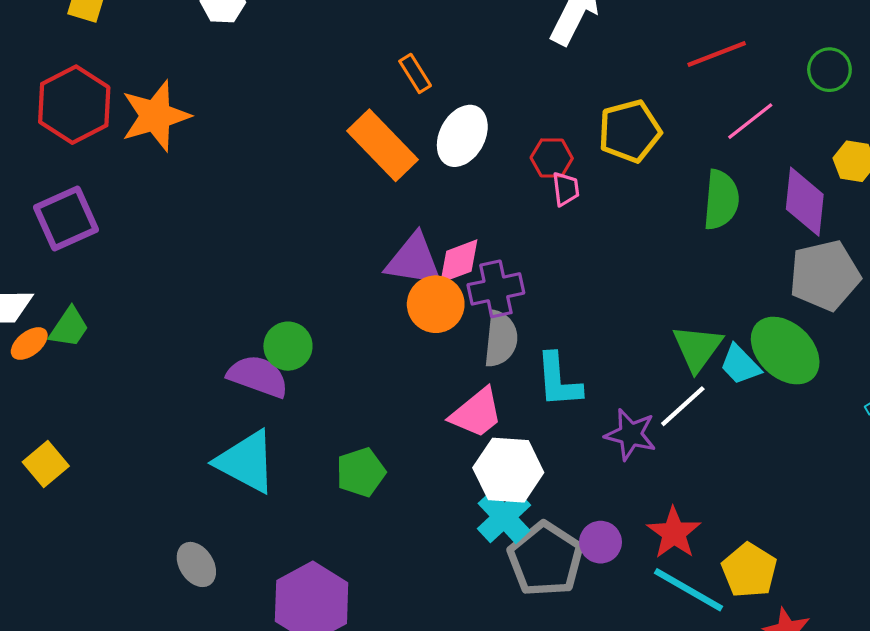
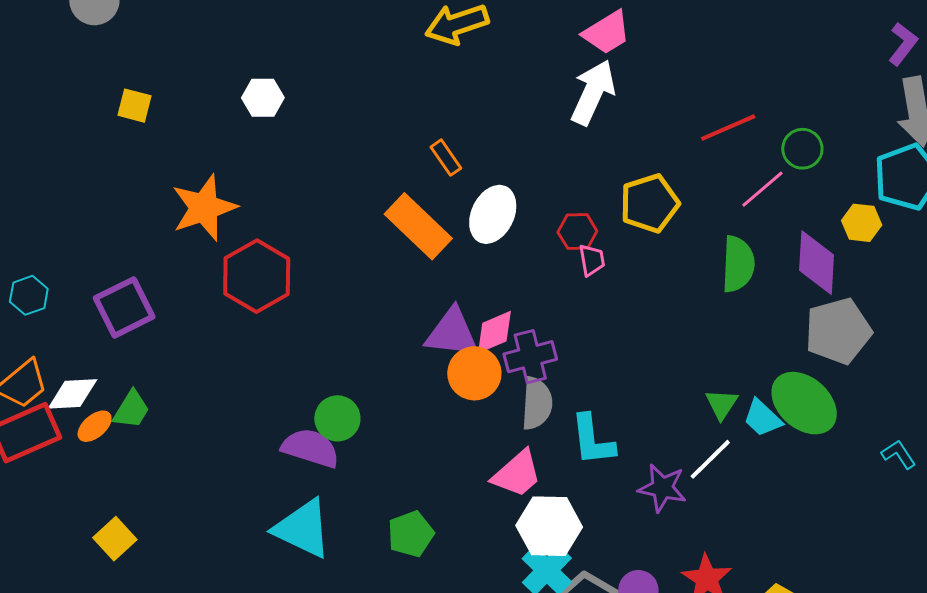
green circle: (829, 70) -> (802, 149), moved
red hexagon: (74, 105) -> (257, 276), moved
green triangle: (697, 348) -> (722, 404), size x0.7

